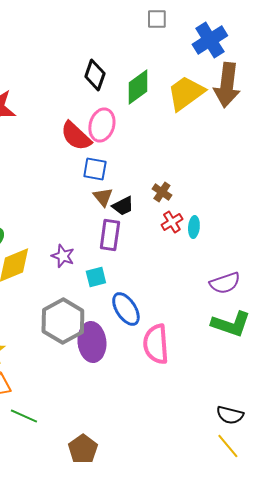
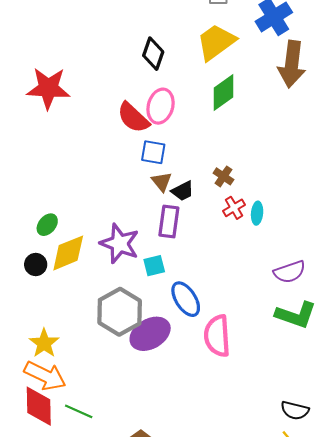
green diamond: (138, 87) -> (223, 92), moved
yellow trapezoid: (186, 93) -> (216, 42), moved
purple star: (63, 256) -> (120, 244), size x1.6
purple ellipse: (92, 342) -> (150, 334), turned 66

